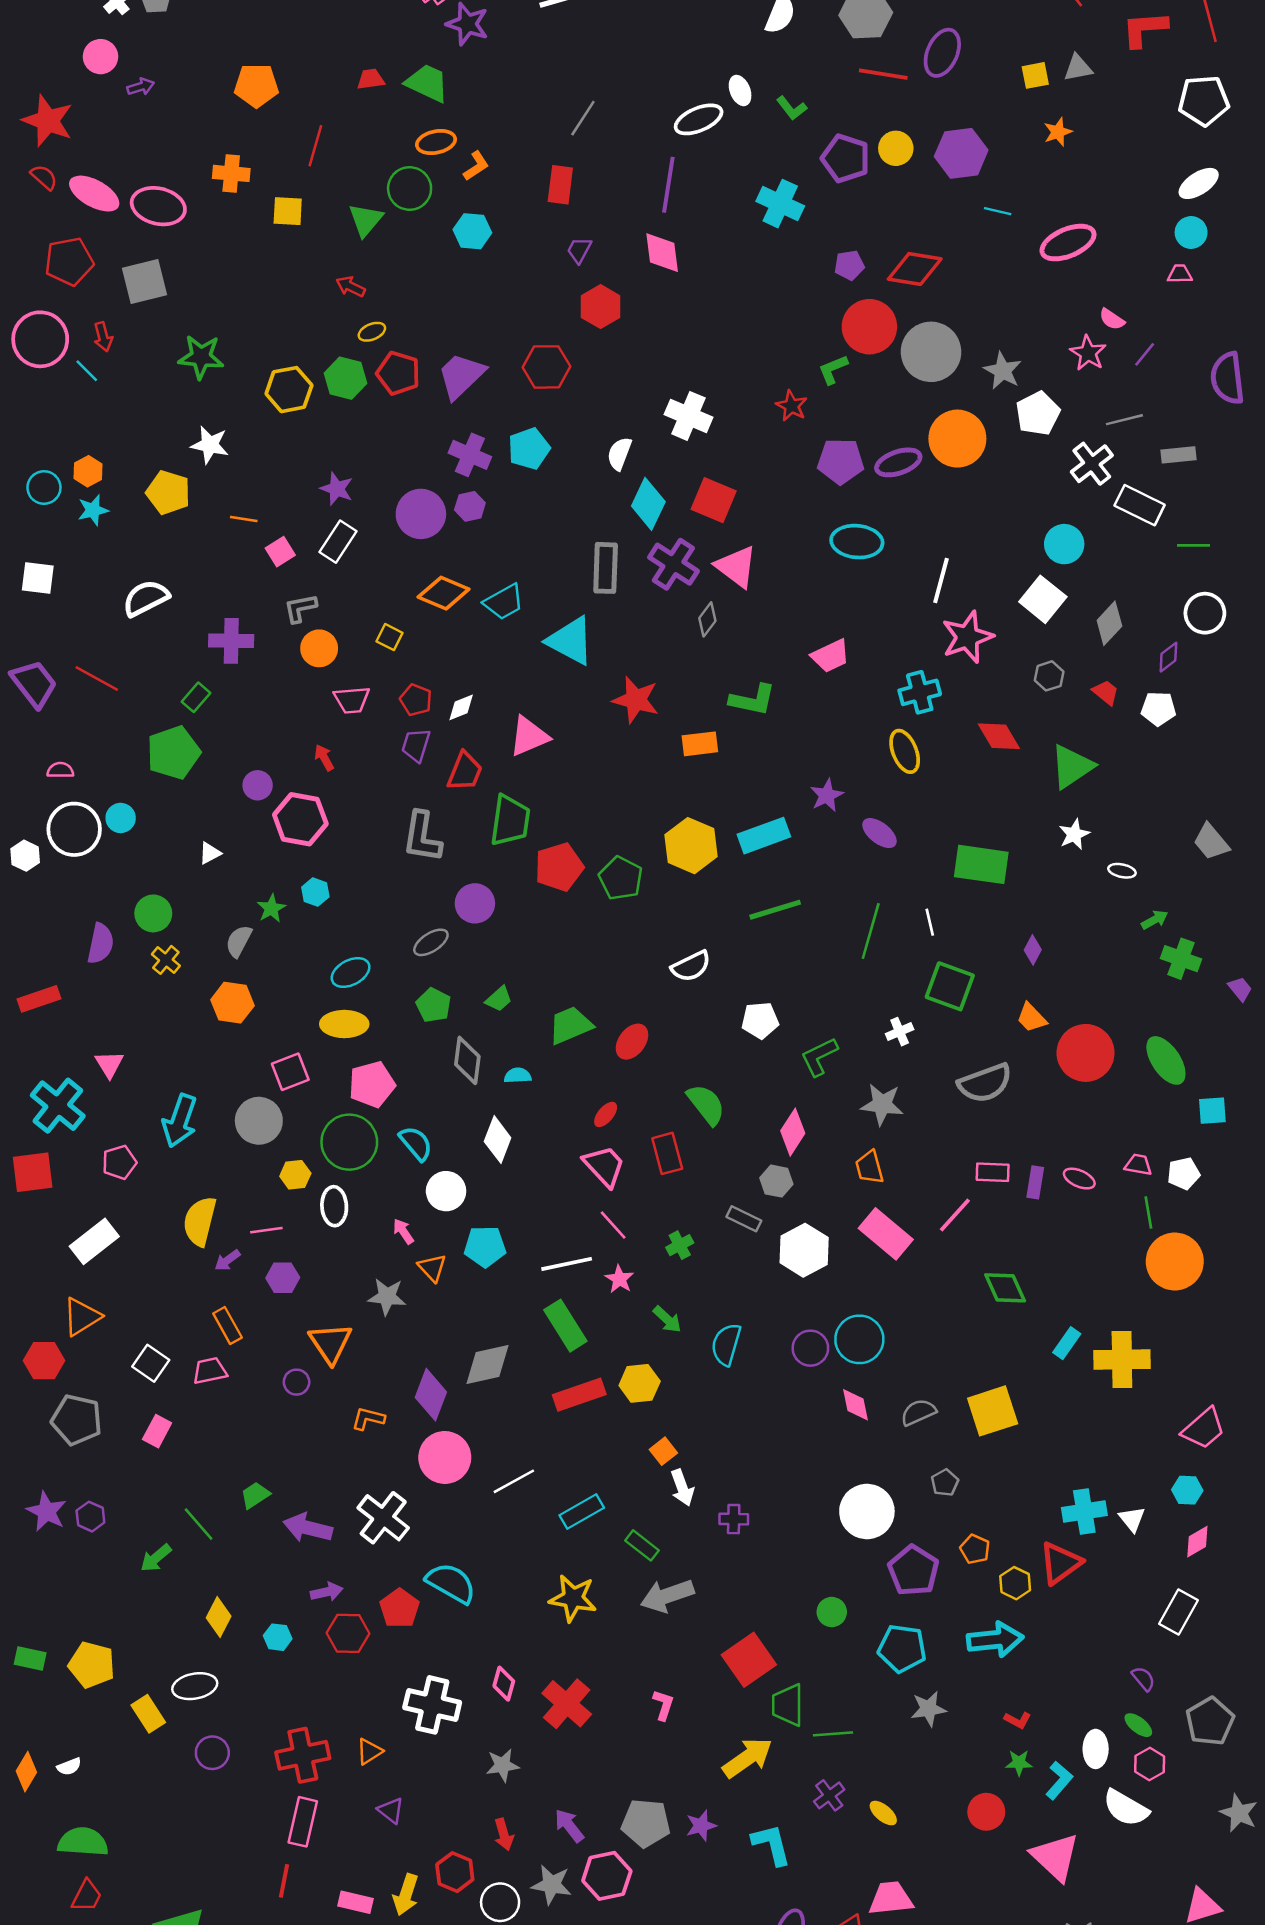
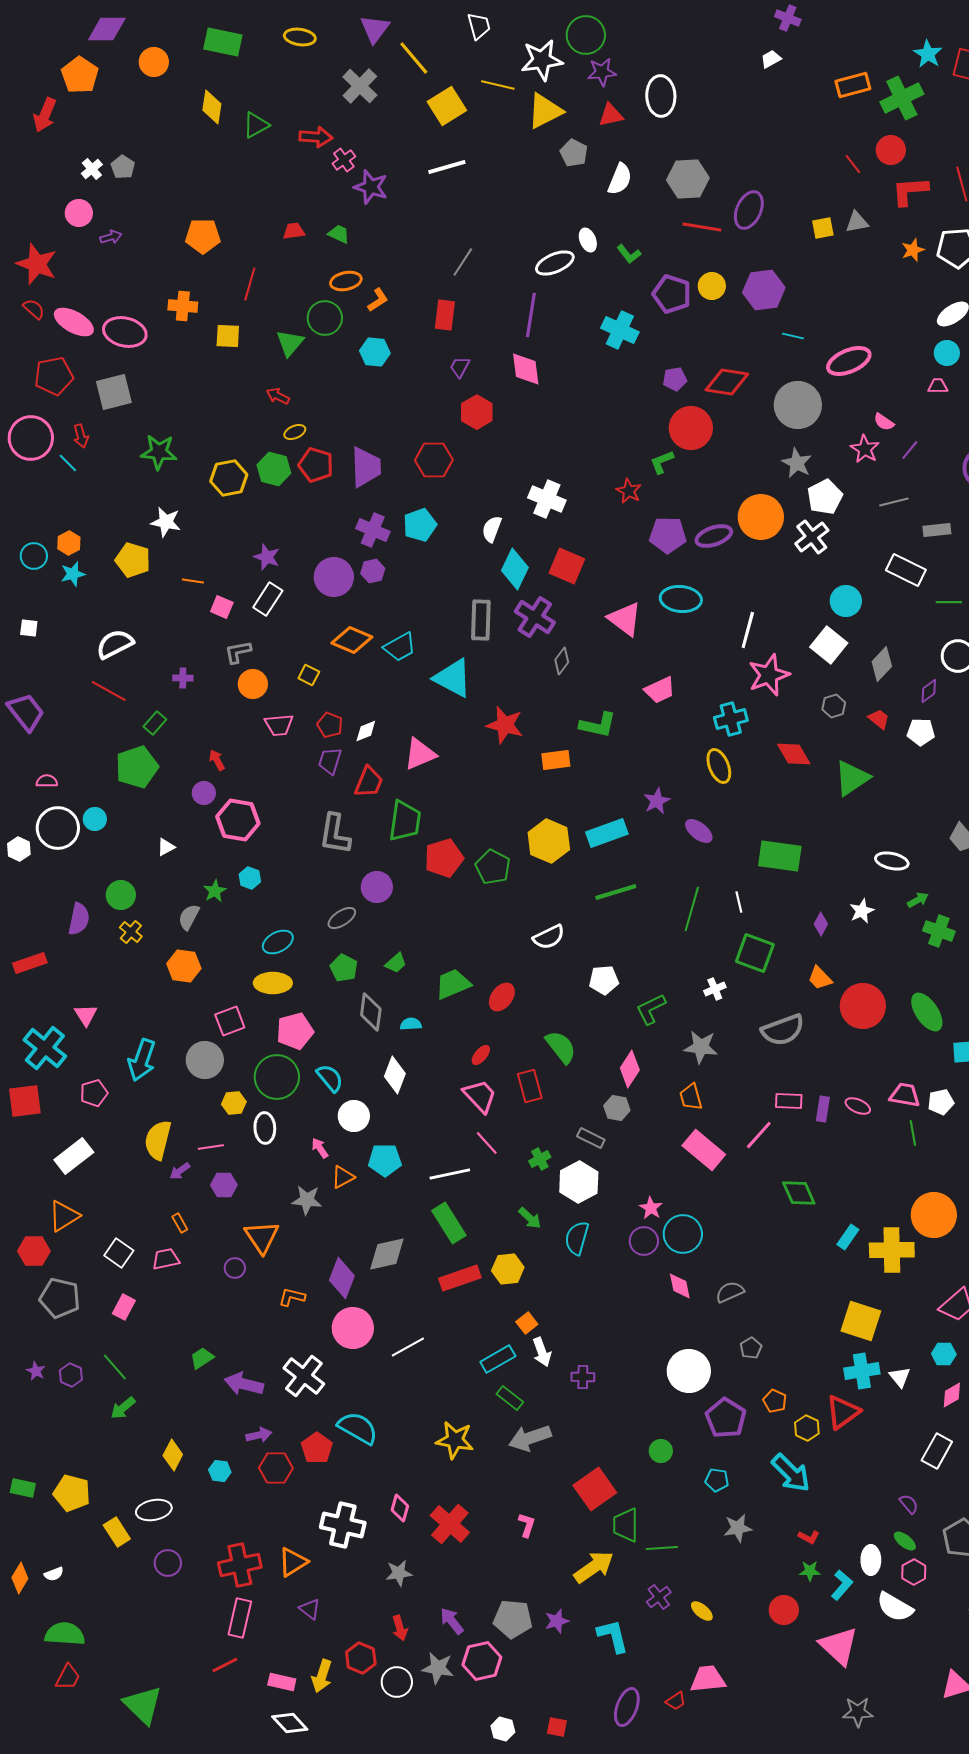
green trapezoid: (427, 83) -> (339, 234), size x0.6
orange star: (1058, 132) -> (913, 250), moved
gray circle: (931, 352) -> (798, 405), moved
purple trapezoid: (461, 376) -> (366, 467), turned 132
white cross: (1092, 464) -> (812, 537), moved
pink square: (280, 552) -> (222, 607), turned -35
pink triangle: (736, 567) -> (625, 619), moved
white square: (38, 578) -> (29, 628), size x0.7
purple cross: (231, 641) -> (183, 678), size x0.6
red line: (97, 679) -> (109, 691), moved
red arrow: (324, 758) -> (217, 760), moved
white star: (1074, 834) -> (862, 911), moved
white ellipse: (1122, 871) -> (892, 861), size x1.5
pink trapezoid: (1138, 1165) -> (905, 1095), size x1.4
white hexagon: (804, 1250) -> (579, 1182), moved
orange circle: (1175, 1261) -> (934, 1215), moved
orange triangle: (432, 1268) -> (343, 1177), turned 45
pink star: (619, 1279) -> (651, 1208), moved
orange rectangle: (227, 1326) -> (180, 1223), size x0.7
yellow square: (993, 1411) -> (861, 1321), moved, turned 36
purple star: (46, 1511) -> (36, 1371), size x0.6
cyan rectangle: (582, 1511) -> (498, 1359), moved
green line: (199, 1524) -> (115, 1367), moved
cyan arrow: (995, 1640) -> (791, 1473), turned 51
cyan pentagon: (902, 1648) -> (717, 1480), size x0.6
orange triangle: (369, 1751) -> (293, 1562), size x1.4
red line: (284, 1881) -> (225, 1665), turned 52

